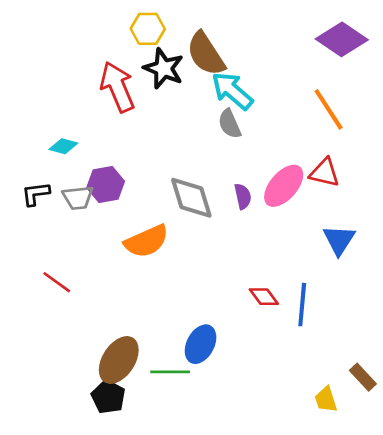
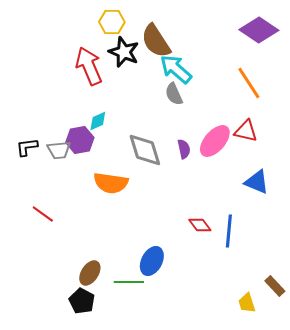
cyan diamond: (63, 146) -> (98, 121), moved, turned -40
blue triangle: (339, 240) -> (257, 182), turned -40
orange semicircle: (146, 241) -> (111, 183), turned 32
brown ellipse: (119, 360) -> (90, 273), size x0.7

